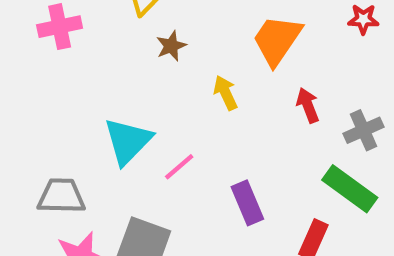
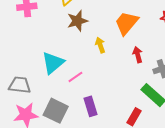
brown star: (171, 46) -> (77, 21), size x1.5
purple rectangle: (247, 203) -> (91, 106), moved

